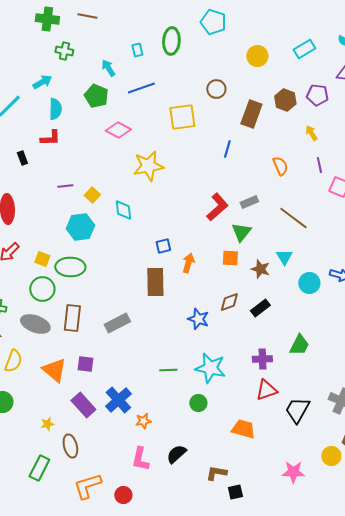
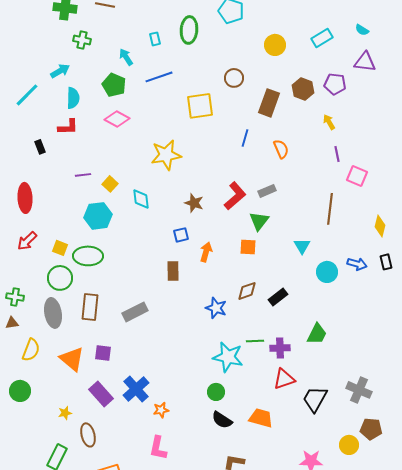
pink diamond: (118, 130) -> (117, 119), moved
orange semicircle: (280, 166) -> (281, 149), moved
brown line: (293, 218) -> (330, 209), moved, turned 60
brown star: (260, 269) -> (194, 203), moved
brown rectangle: (155, 282) -> (173, 271), size x0.7
gray ellipse: (35, 324) -> (53, 313), turned 60
green line: (168, 370) -> (255, 341), moved
black semicircle: (176, 454) -> (222, 420), moved, turned -105

